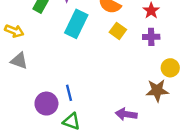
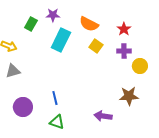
gray triangle: (19, 61) -> (13, 71), turned -35
yellow circle: (170, 68) -> (140, 66), moved
purple circle: (46, 104) -> (23, 107), moved

